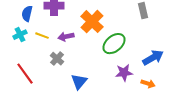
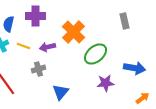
blue arrow: (153, 58) -> (134, 68), turned 40
gray cross: (57, 59) -> (38, 69), turned 32
orange arrow: (148, 84) -> (142, 98), moved, turned -56

